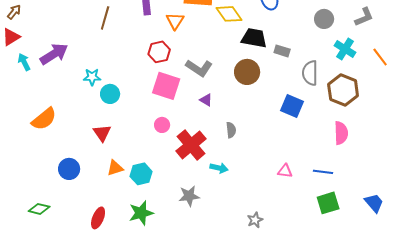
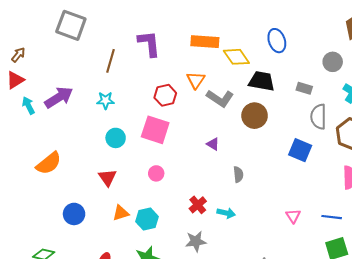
orange triangle: (175, 21) -> (196, 80), moved
gray rectangle: (282, 51) -> (304, 88), moved
gray L-shape: (199, 68) -> (220, 98), moved
cyan star: (92, 77) -> (105, 100), moved
pink square: (166, 86) -> (155, 130), moved
pink circle: (162, 125) -> (156, 173), moved
red cross: (191, 145) -> (198, 205), moved, size x0.6
pink triangle: (285, 171) -> (293, 216), turned 49

